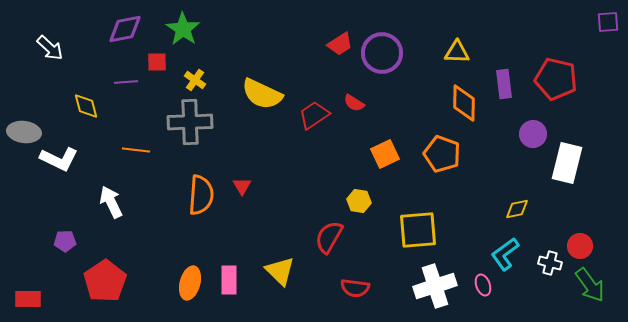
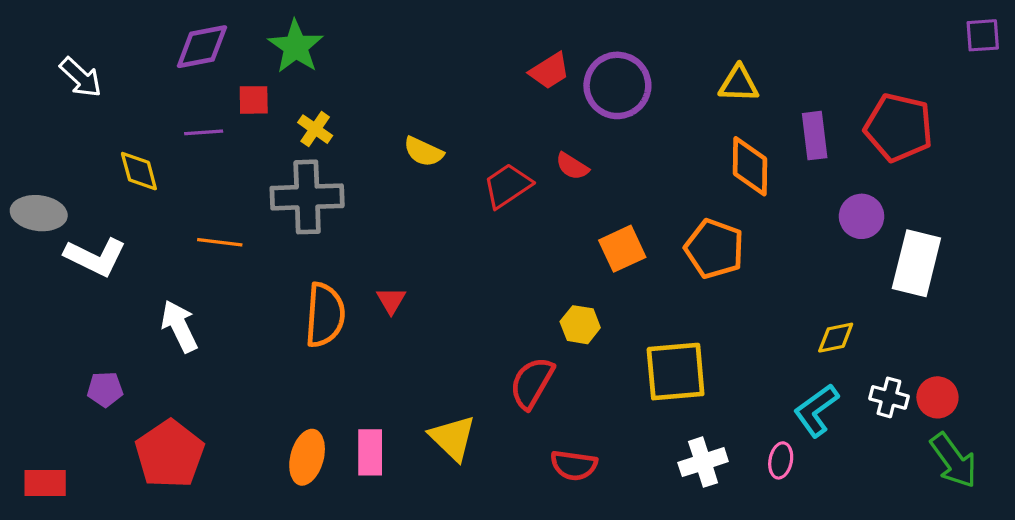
yellow semicircle: (262, 94) -> (423, 152), size x0.6
white cross: (550, 263) -> (889, 397), moved
pink ellipse: (483, 285) -> (781, 460), turned 30
white cross: (435, 286) -> (703, 462), size x0.7

